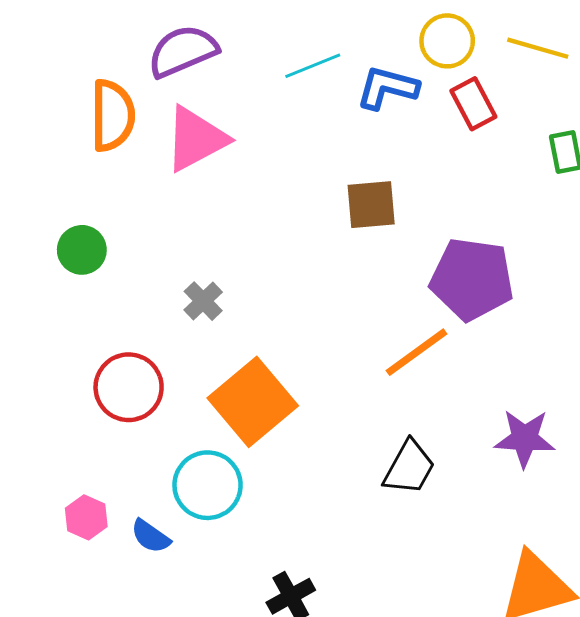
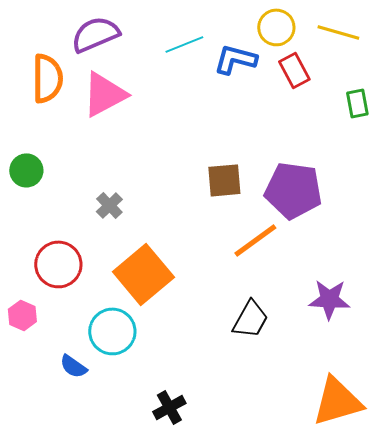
brown square: (371, 205) -> (224, 180), moved
pink hexagon: (86, 517) -> (22, 315), moved

